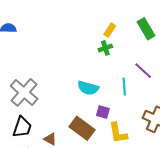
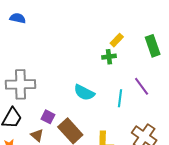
gray cross: (24, 92) -> (21, 84), turned 36
purple square: (103, 112) -> (48, 117), moved

